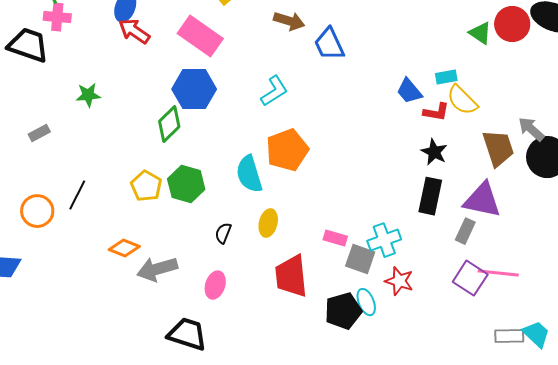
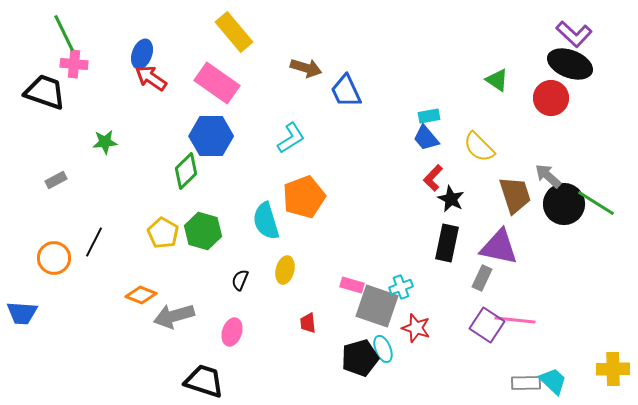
red circle: (512, 24) -> (551, 98), moved
cyan rectangle: (446, 77) -> (429, 116), moved
red L-shape: (436, 112) -> (433, 178), moved, turned 124
cyan cross: (384, 240) -> (401, 287), size x0.7
gray square: (360, 259) -> (377, 306), size x1.4
red trapezoid: (291, 276) -> (308, 323), size x0.5

